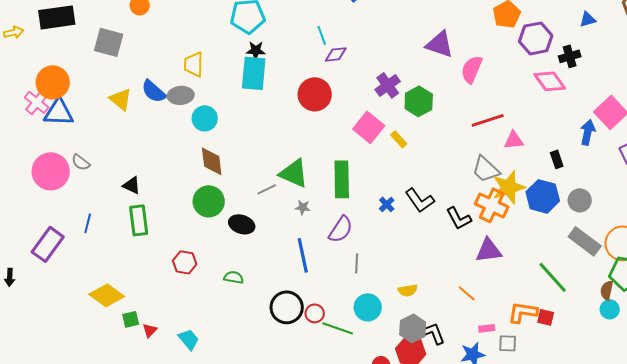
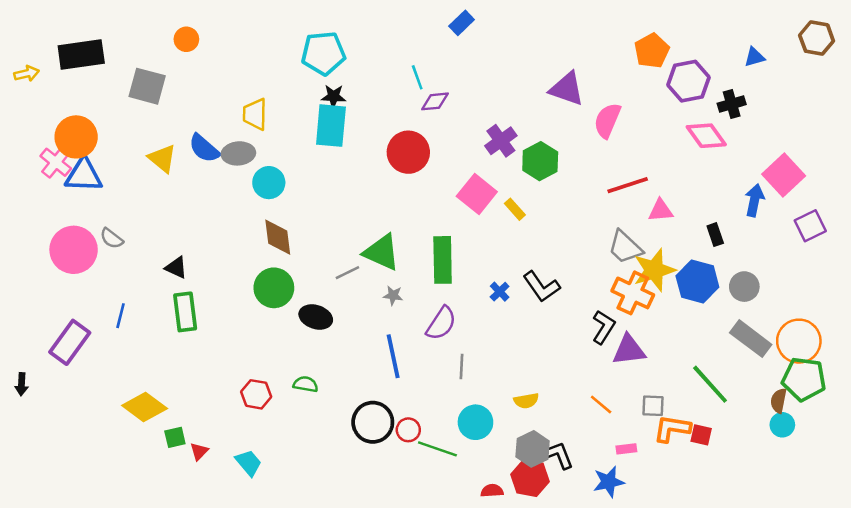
black L-shape: (459, 218) -> (604, 327), moved, turned -120
red hexagon: (185, 262) -> (256, 394), moved
gray square: (508, 343) -> (653, 406), moved

